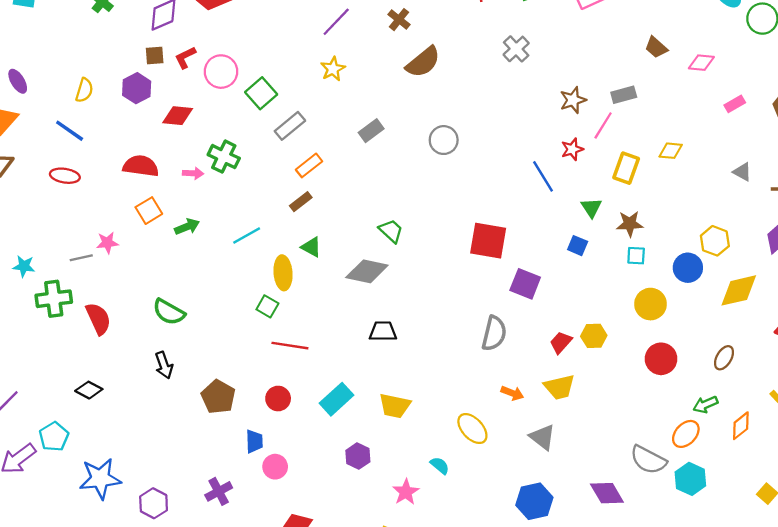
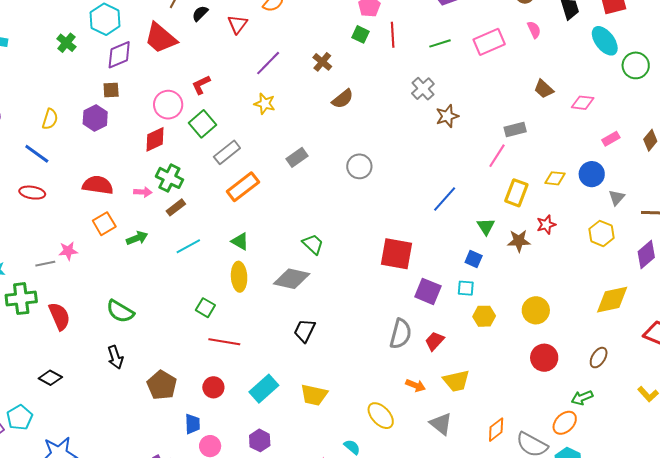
red L-shape: (185, 57) -> (201, 85), moved
brown semicircle: (423, 62) -> (343, 99), size x0.7
yellow star: (333, 69) -> (265, 104), turned -30
brown star: (573, 100) -> (447, 116), moved
red diamond: (178, 116) -> (155, 139), moved, turned -32
red star: (572, 149) -> (546, 225), moved
orange rectangle: (309, 165) -> (243, 187), size x1.4
gray triangle: (742, 172) -> (617, 197), turned 42
blue line: (543, 176) -> (445, 199), turned 72
brown rectangle: (301, 202) -> (176, 207), moved
yellow hexagon: (715, 241) -> (602, 233), moved
green triangle: (311, 247) -> (240, 241), moved
cyan square: (636, 256) -> (466, 288), moved
blue circle: (688, 268) -> (592, 174), moved
yellow ellipse: (283, 273) -> (239, 277), moved
black trapezoid: (383, 331) -> (305, 331), turned -65
yellow hexagon: (594, 336) -> (484, 316), moved
red trapezoid: (561, 342) -> (435, 341), moved
orange diamond: (741, 426) -> (496, 430), moved
purple hexagon: (358, 456) -> (260, 440), moved

